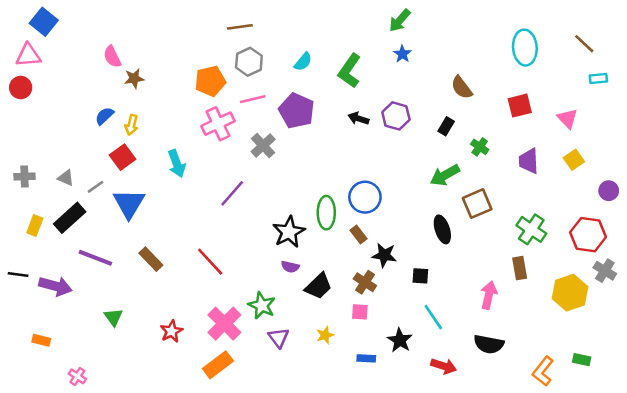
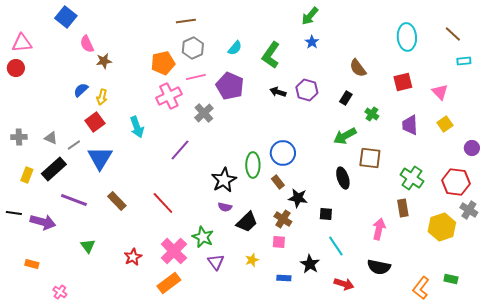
blue square: (44, 22) -> (66, 17), moved
brown square: (477, 204) -> (370, 158), turned 30

